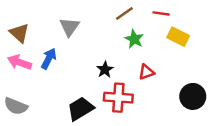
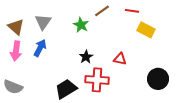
gray triangle: (69, 27) -> (43, 22), moved
green star: (134, 39) -> (81, 25), moved
pink arrow: (19, 62) -> (16, 51), turned -102
red triangle: (146, 72) -> (120, 59), turned 32

